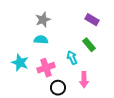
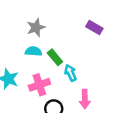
green rectangle: (89, 45) -> (55, 57), moved

